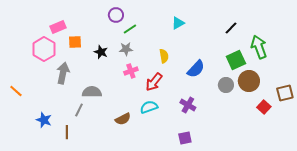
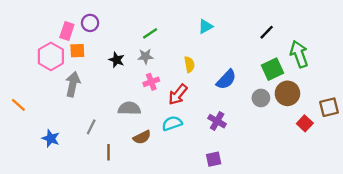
purple circle: (116, 15) -> (90, 23), moved
pink rectangle: (58, 27) -> (67, 31), turned -49
orange square: (75, 42) -> (77, 51), moved
gray semicircle: (92, 92) -> (129, 108), moved
brown line: (67, 132) -> (109, 152), moved

